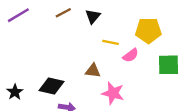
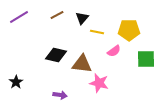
yellow line: (111, 42) -> (97, 32), moved
brown triangle: (93, 71) -> (82, 64), size x1.5
black diamond: (51, 86) -> (56, 55), moved

